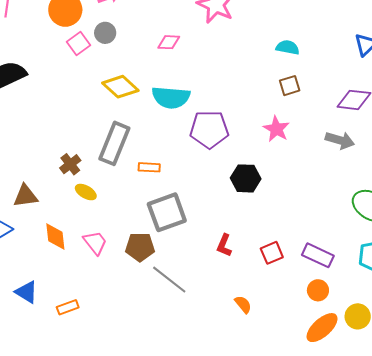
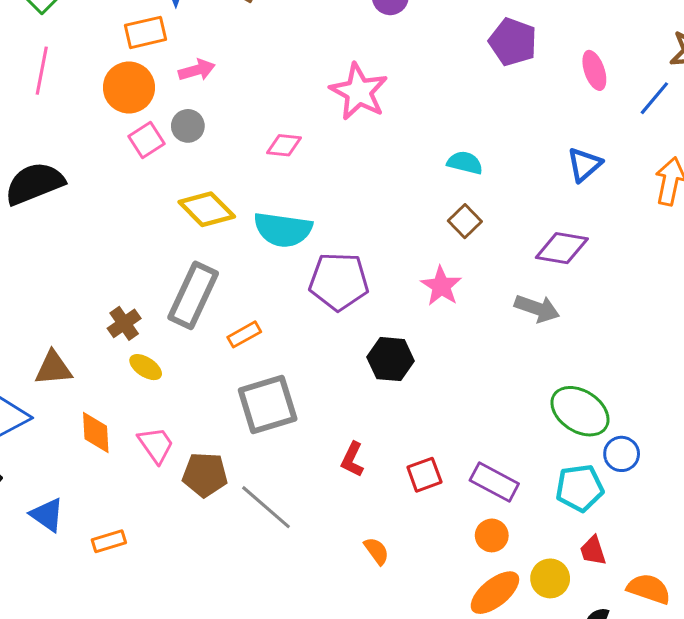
brown square: (290, 86) -> (465, 221), turned -30
orange rectangle: (149, 167) -> (244, 334), turned -35
brown pentagon: (140, 247) -> (205, 475), moved

